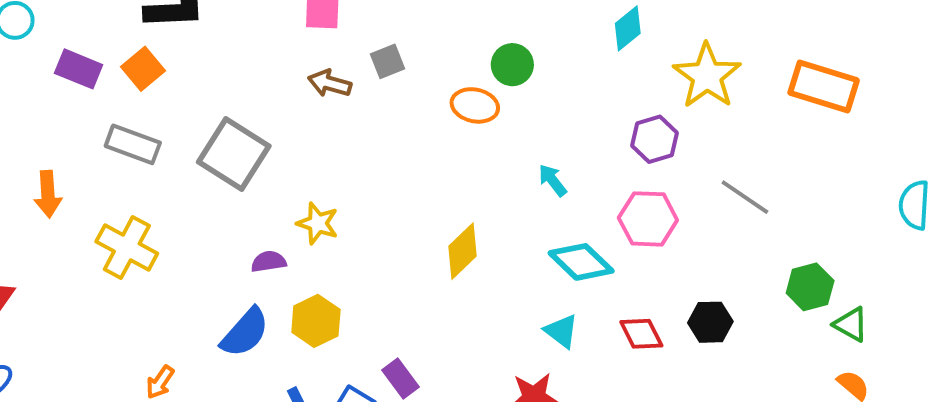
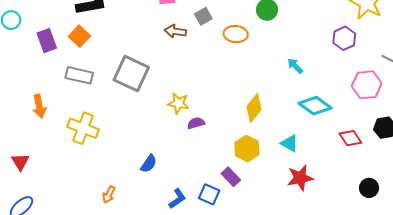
purple rectangle: (79, 69) -> (47, 41), turned 55
orange ellipse: (475, 105) -> (236, 34), moved
pink hexagon: (648, 219) -> (367, 85), moved
purple semicircle: (269, 262) -> (196, 123), moved
yellow hexagon: (316, 321) -> (247, 149), moved
cyan triangle: (561, 331) -> (290, 143), moved
blue semicircle: (245, 332) -> (149, 164), size x0.7

